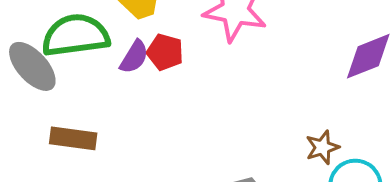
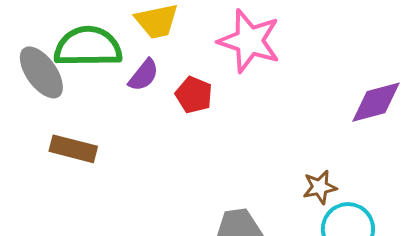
red pentagon: (165, 52) -> (194, 95), moved

